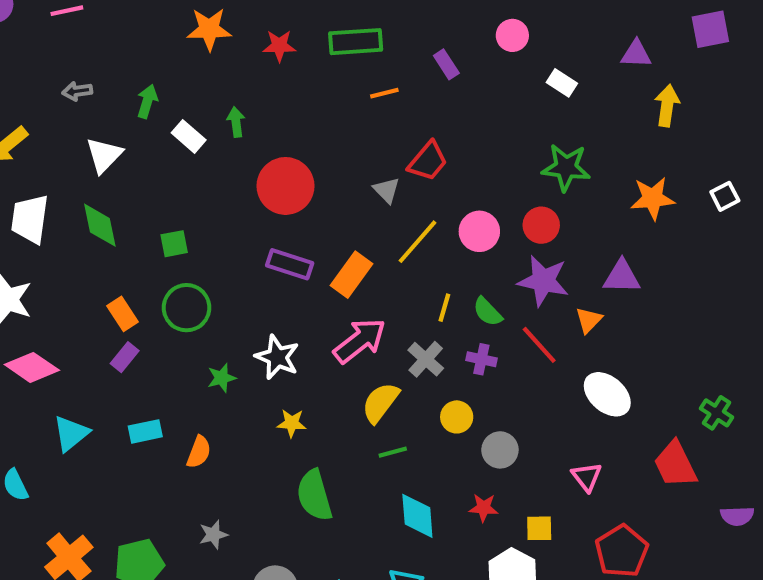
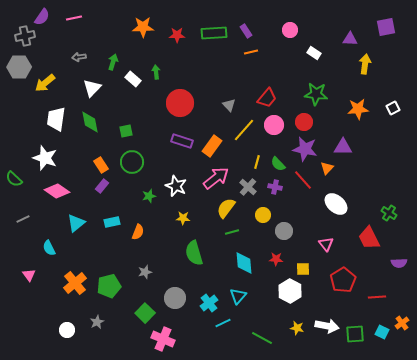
purple rectangle: (446, 64) -> (246, 31), moved
orange line: (384, 93) -> (251, 52), moved
red trapezoid: (428, 161) -> (267, 98), moved

